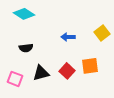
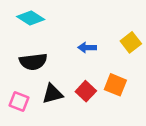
black semicircle: (26, 48) -> (33, 62), size x1.5
orange square: (90, 66) -> (115, 85), turned 30

